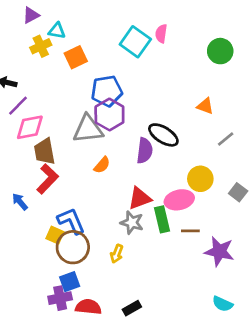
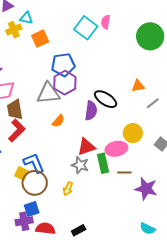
green circle: (220, 51) -> (150, 36), size x1.4
orange triangle: (205, 106) -> (138, 86), moved, turned -32

